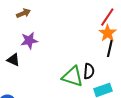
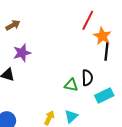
red line: (107, 17) -> (88, 20), moved
green triangle: (73, 77) -> (71, 85), size x0.6

